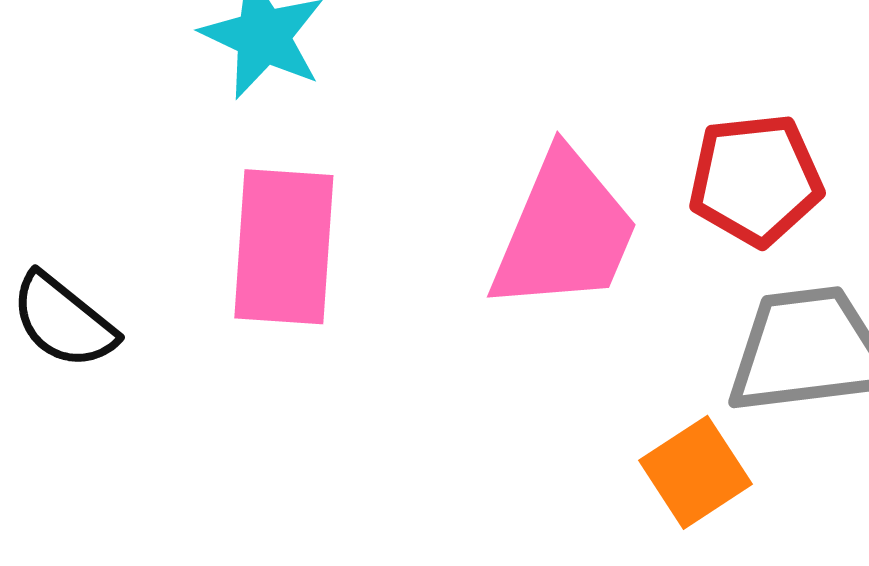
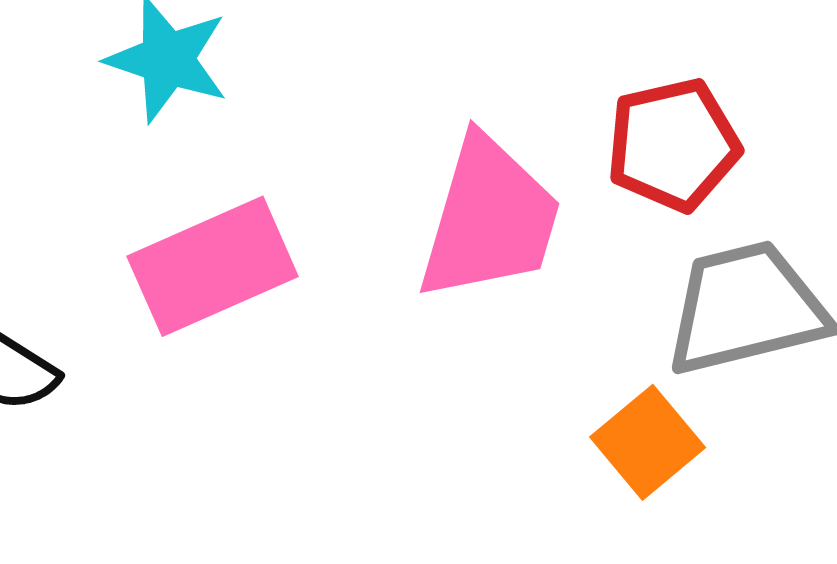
pink rectangle: (284, 247) -> (213, 266), turned 69

